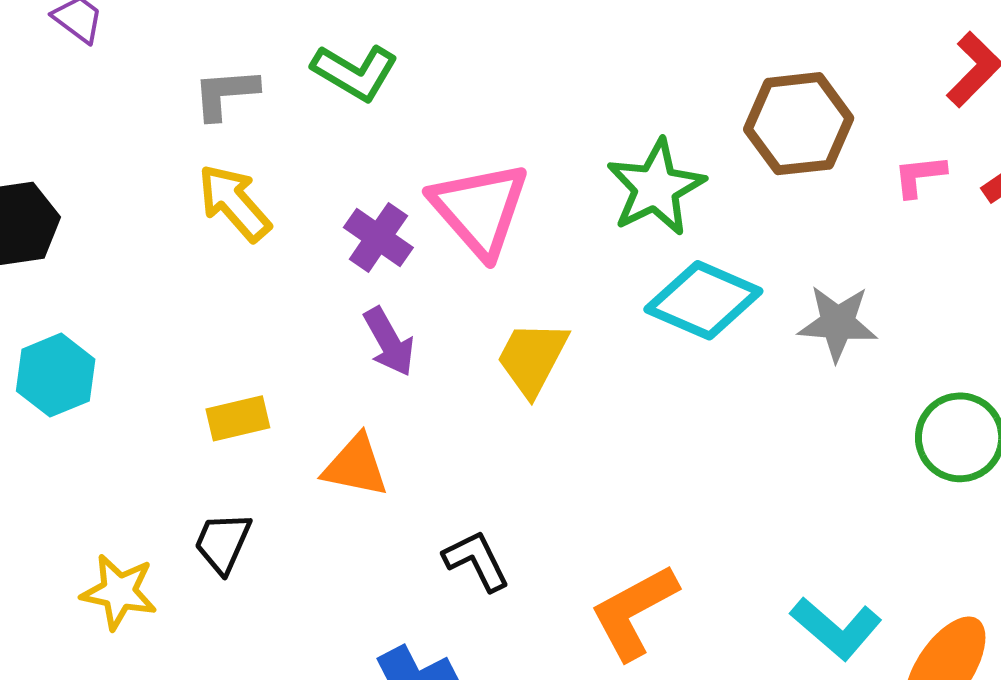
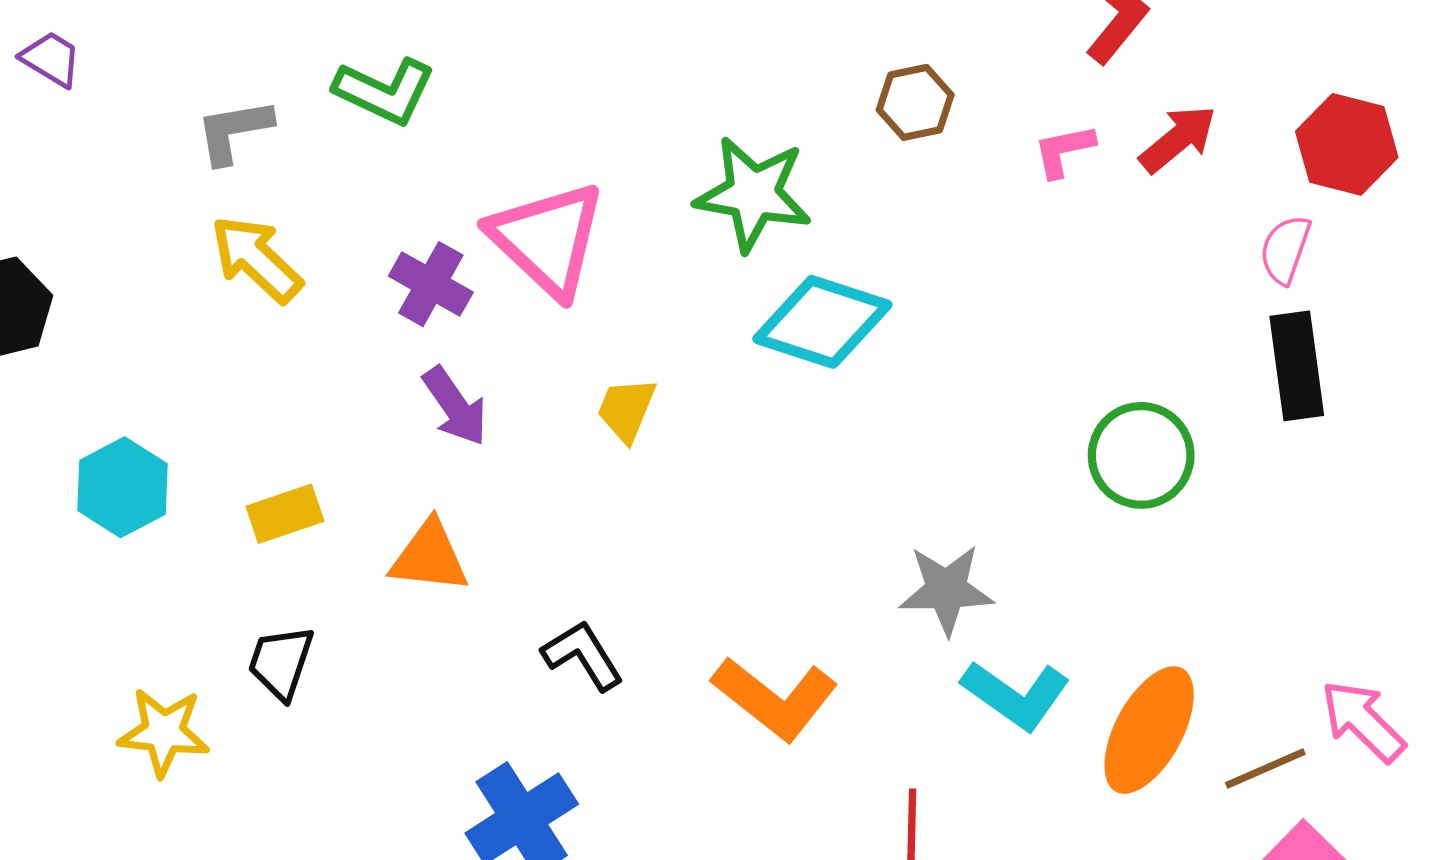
brown hexagon: (799, 124) -> (915, 102), size x0.6
green star: (656, 188) -> (753, 194), turned -30
gray star: (838, 323) -> (946, 590), moved
yellow trapezoid: (532, 358) -> (626, 410), size x0.7
cyan hexagon: (56, 375) -> (122, 487), moved
orange L-shape: (634, 612) -> (775, 698), turned -108

